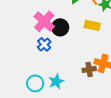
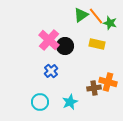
blue cross: (44, 44) -> (51, 71), moved
cyan star: (56, 81) -> (70, 102), moved

